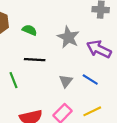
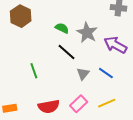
green semicircle: (30, 30) -> (62, 28), moved
black line: (35, 60) -> (66, 52), moved, turned 36

